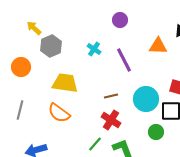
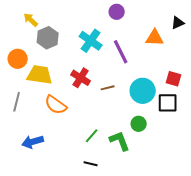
cyan cross: (94, 49) -> (91, 41), size x1.6
yellow trapezoid: (65, 83) -> (40, 75), moved
red cross: (111, 120) -> (81, 78), moved
green circle: (156, 132) -> (139, 124), moved

